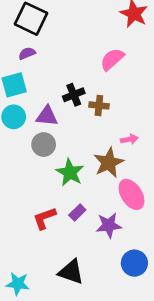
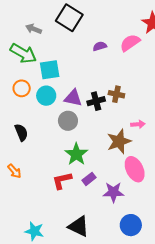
purple semicircle: (27, 53) -> (100, 46), moved
pink semicircle: (112, 59) -> (130, 43), moved
black cross: (74, 95) -> (96, 101), moved
green star: (70, 172) -> (76, 154), moved

